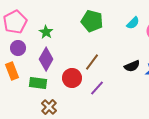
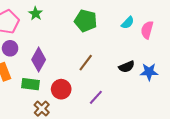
green star: (46, 32) -> (36, 14), moved
red circle: (72, 78) -> (61, 89), moved
purple line: (97, 88) -> (96, 97), moved

